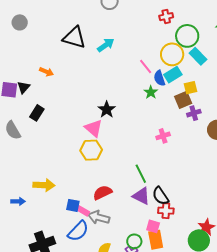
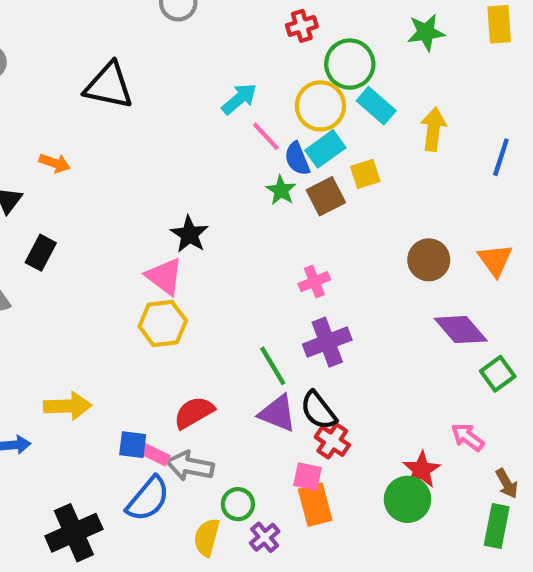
cyan arrow: (106, 45) -> (239, 99), moved
brown square: (183, 100) -> (326, 196), moved
purple cross: (194, 113) -> (327, 342), moved, size x1.5
red cross: (166, 211) -> (332, 441), turned 35
green circle: (134, 241) -> (238, 504), moved

